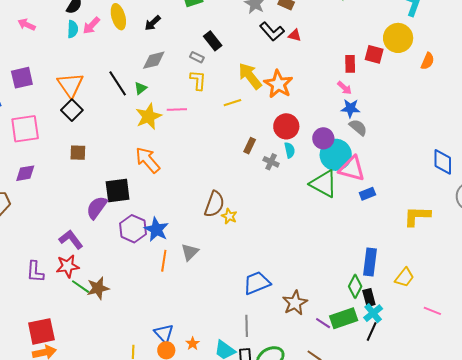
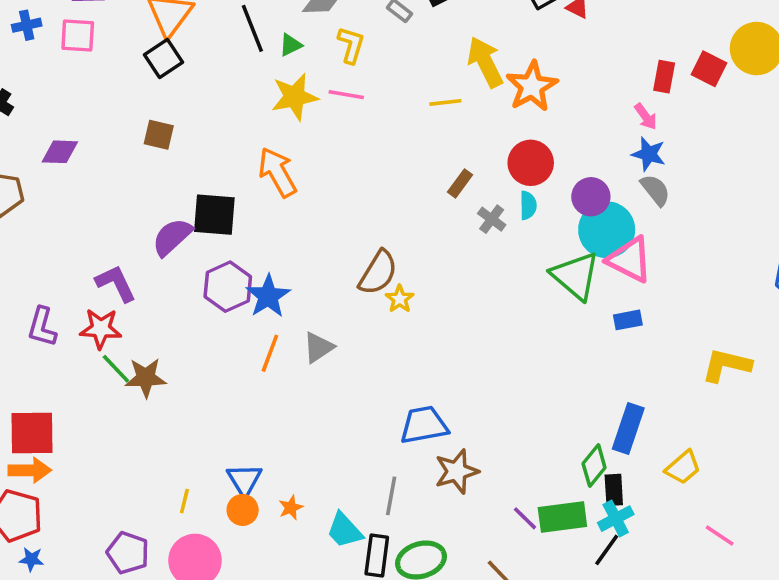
yellow L-shape: (198, 80) -> (351, 45), moved
pink square: (25, 129) -> (78, 35), moved, size x0.7
blue rectangle: (367, 194) -> (628, 320), moved
brown star: (295, 303) -> (457, 471), moved

